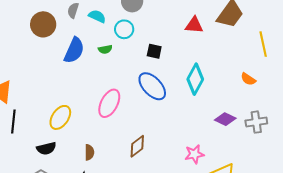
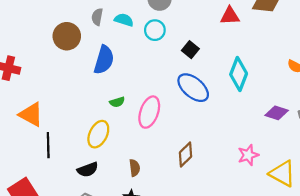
green semicircle: (105, 49) -> (117, 102), moved
black square: (154, 51) -> (190, 50), turned 35

